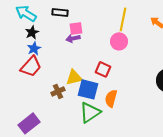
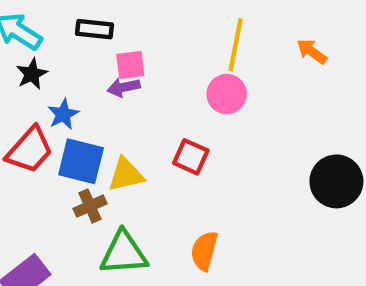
blue star: (34, 48) -> (63, 114), moved
blue square: (88, 89) -> (81, 161), moved
orange semicircle: (111, 98) -> (204, 251), moved
green triangle: (90, 112) -> (124, 253), moved, turned 30

